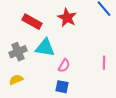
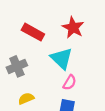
cyan triangle: (45, 48) -> (62, 58), moved, turned 35
yellow semicircle: (16, 80) -> (26, 99), moved

